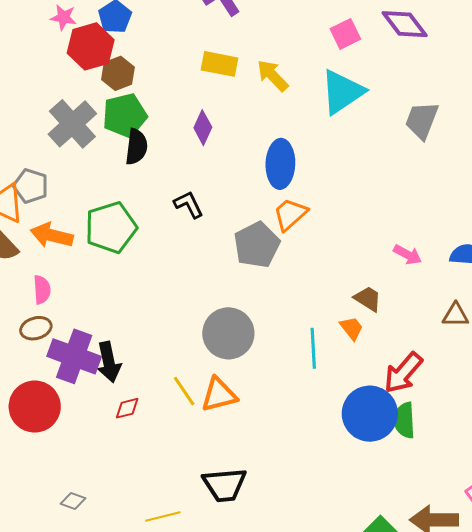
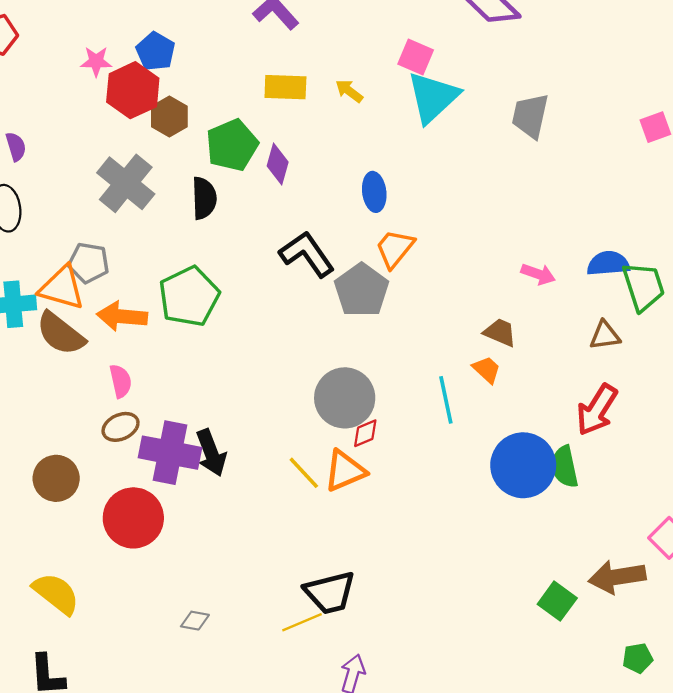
pink square: (345, 34) -> (416, 57), moved, turned -32
yellow arrow: (273, 76) -> (349, 91), size x0.7
green pentagon: (125, 115) -> (232, 145), moved
blue ellipse: (280, 164) -> (374, 192), size x0.7
black L-shape: (189, 205) -> (307, 254), moved, size x1.5
red arrow: (403, 373) -> (597, 410), moved
red diamond: (127, 408) -> (365, 433), moved
black trapezoid: (225, 485) -> (330, 593), moved

